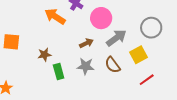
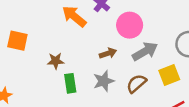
brown semicircle: (113, 65) -> (136, 84), turned 78
gray star: (86, 66) -> (104, 81), turned -30

